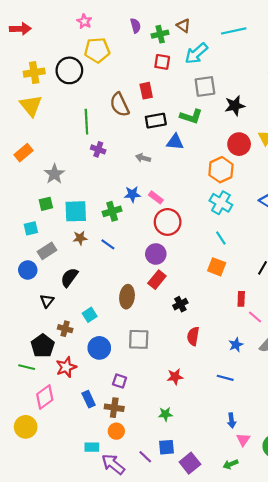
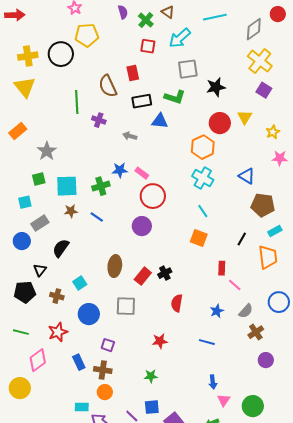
green cross: (160, 34) -> (146, 20), turned -35
purple cross: (98, 149) -> (99, 120), moved
red rectangle: (157, 280) -> (143, 276), moved
black pentagon: (43, 346) -> (25, 292), moved, turned 30

